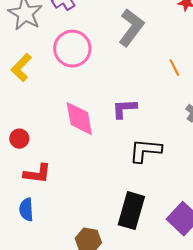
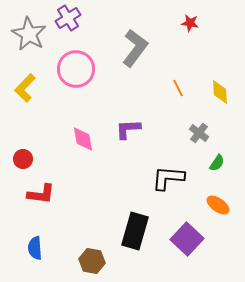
pink diamond: (79, 119) -> (83, 139), size x0.7
black L-shape: (145, 151) -> (168, 178), moved
blue semicircle: (26, 210) -> (35, 248), moved

